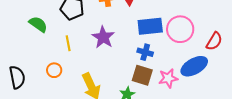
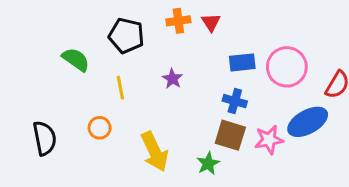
blue rectangle: (150, 26) -> (242, 62), size x0.7
purple star: (103, 37) -> (172, 79), size x0.6

